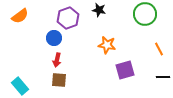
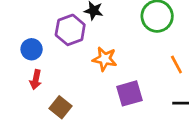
purple hexagon: (68, 18) -> (70, 30), moved
brown square: (59, 80) -> (61, 107), moved, turned 35

